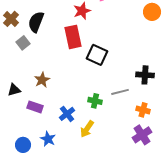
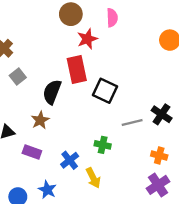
black semicircle: (36, 22) -> (52, 92), moved
black cross: (145, 75) -> (162, 114), turned 30
gray line: (120, 92) -> (132, 123), moved
yellow arrow: (87, 129) -> (93, 178), turned -60

